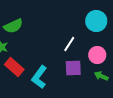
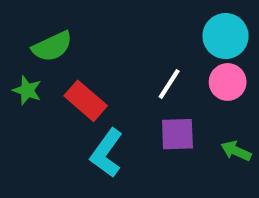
pink circle: (97, 55) -> (228, 82), moved
red rectangle: (14, 67) -> (86, 101), moved

